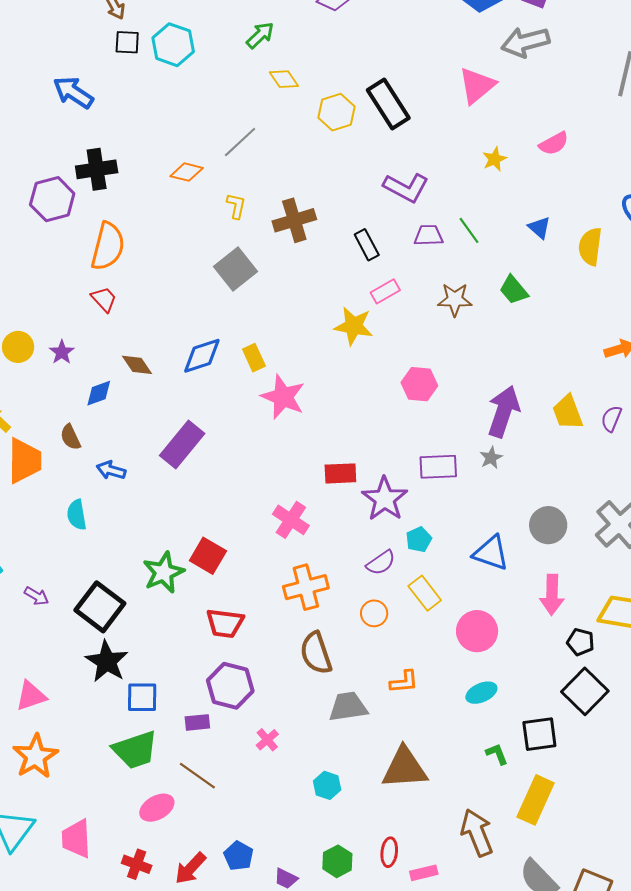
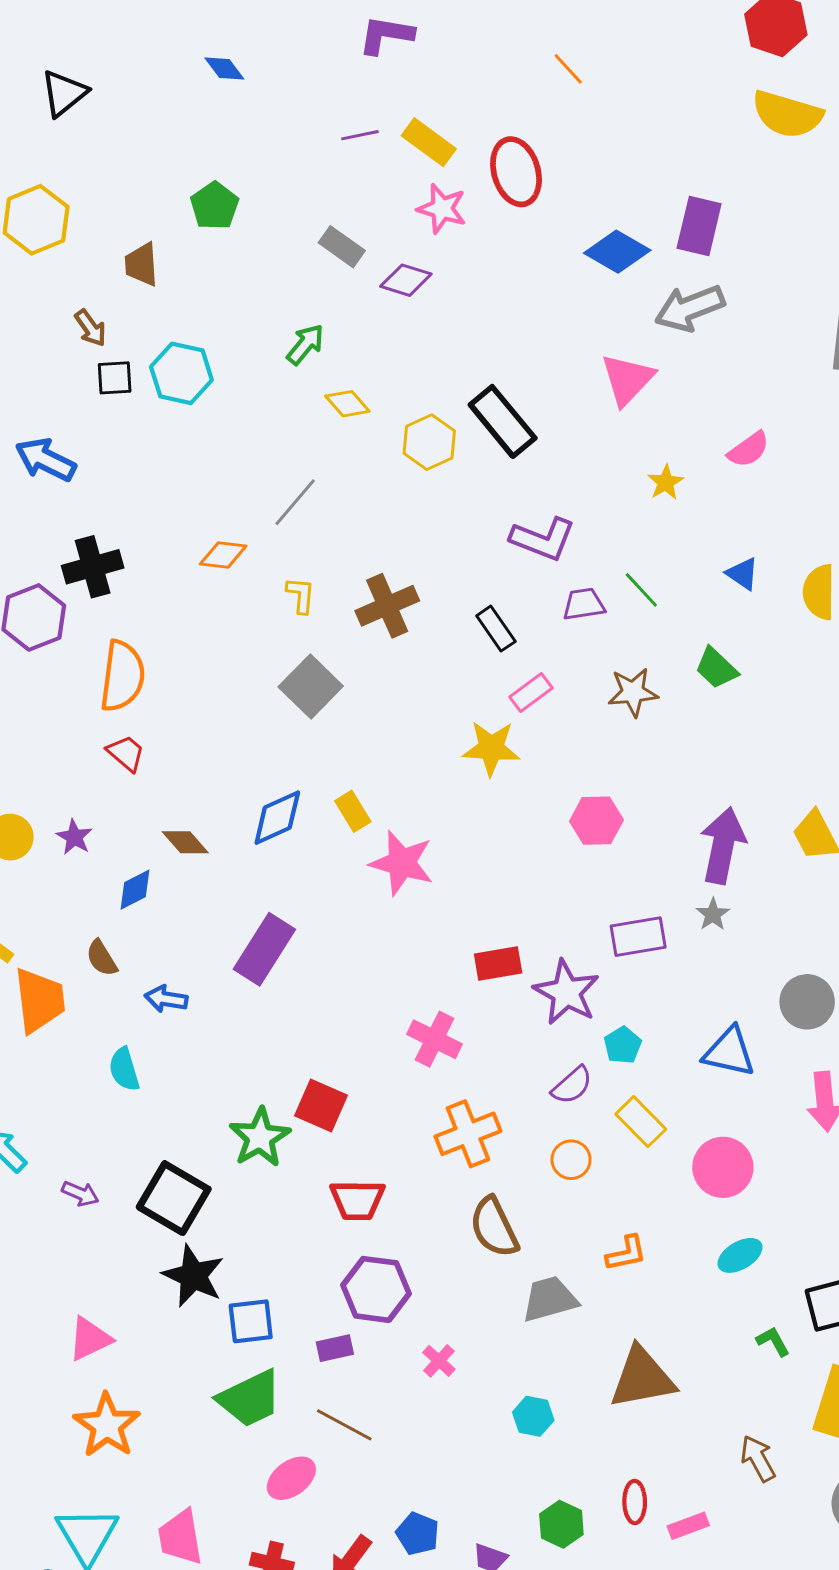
brown arrow: (477, 833) -> (758, 1458), size x0.7

